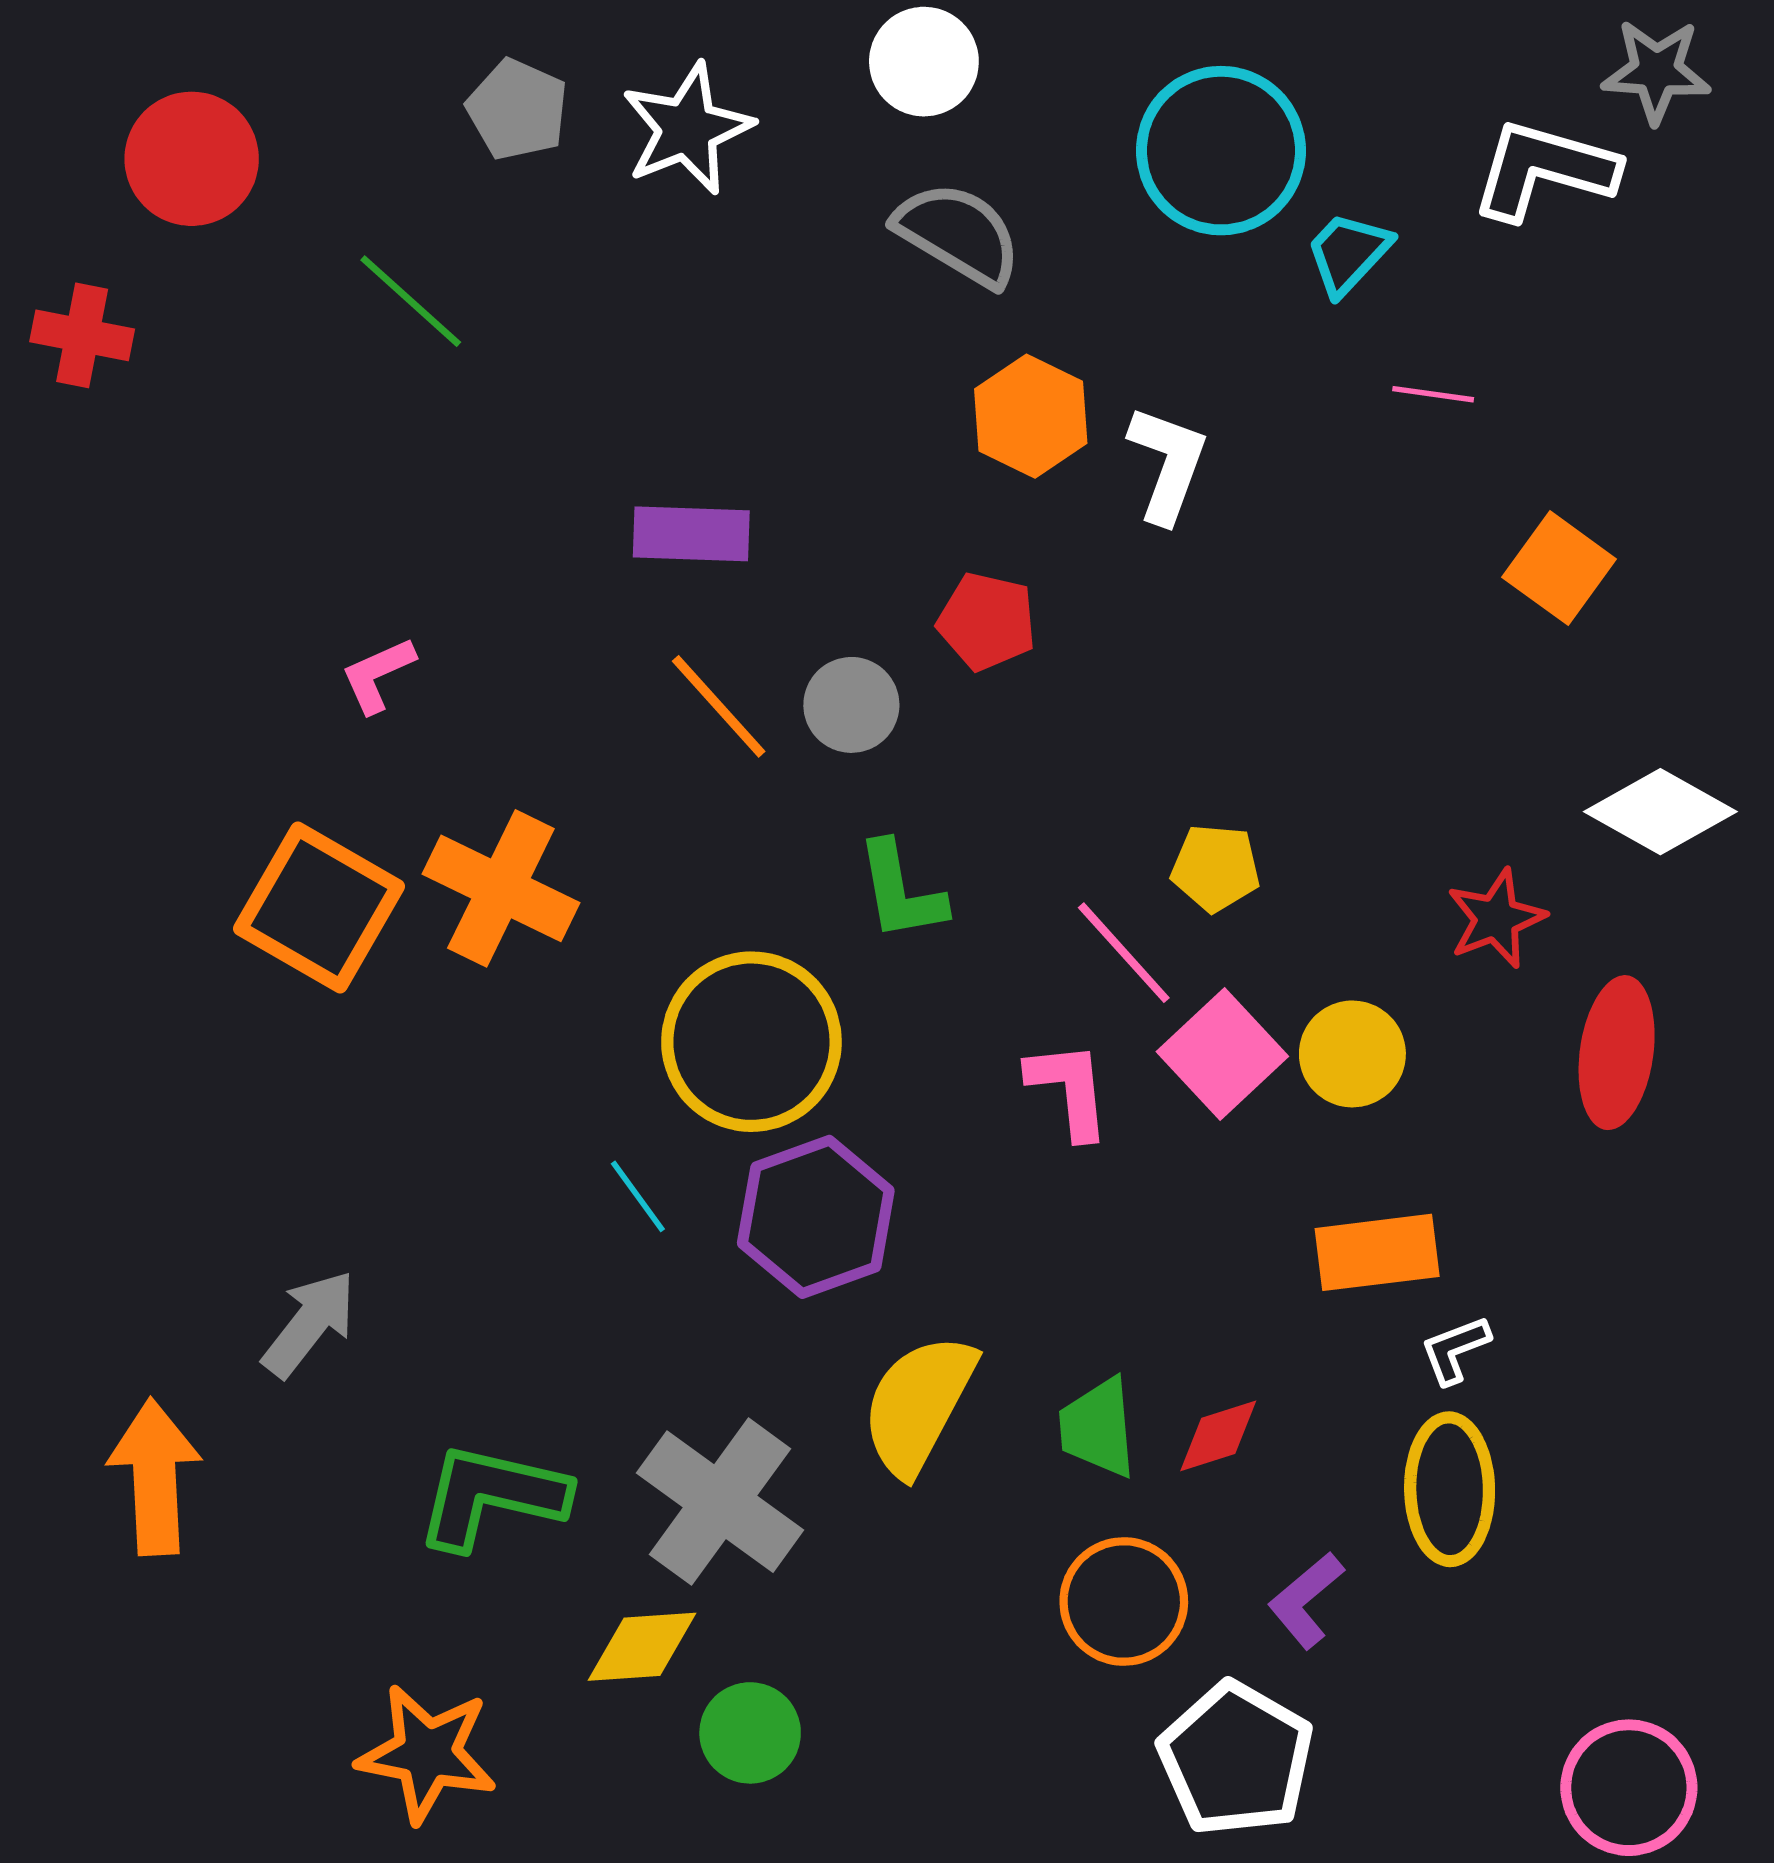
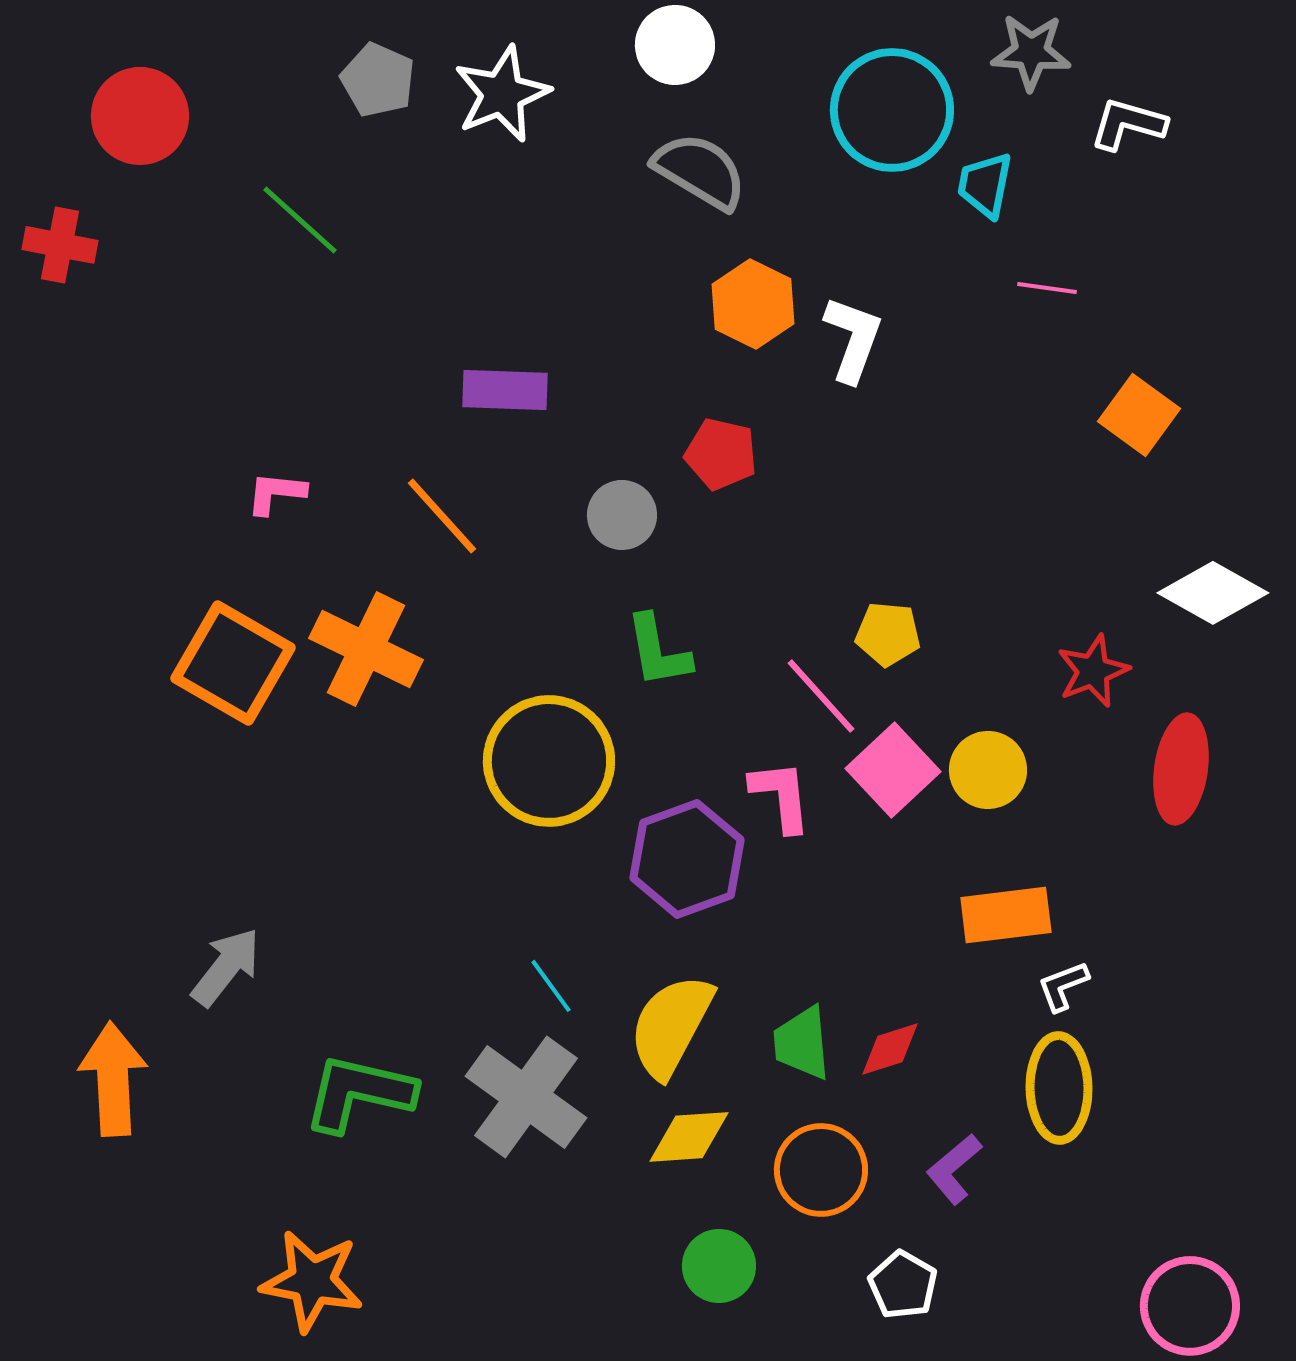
gray star: (1656, 71) -> (1031, 52), moved
white L-shape: (1544, 170) -> (1128, 124), size x0.7
cyan trapezoid: (1348, 253) -> (985, 185), turned -32
pink L-shape: (378, 675) -> (276, 493), turned 30
orange line: (719, 706) -> (442, 516), moved
cyan line: (638, 1196) -> (551, 986), moved
purple hexagon: (816, 1217) -> (687, 859), moved
yellow diamond: (642, 1647) -> (689, 1137), moved
green circle: (750, 1733) -> (719, 1266), moved
white pentagon: (1236, 1759) -> (903, 1285), size x0.6

